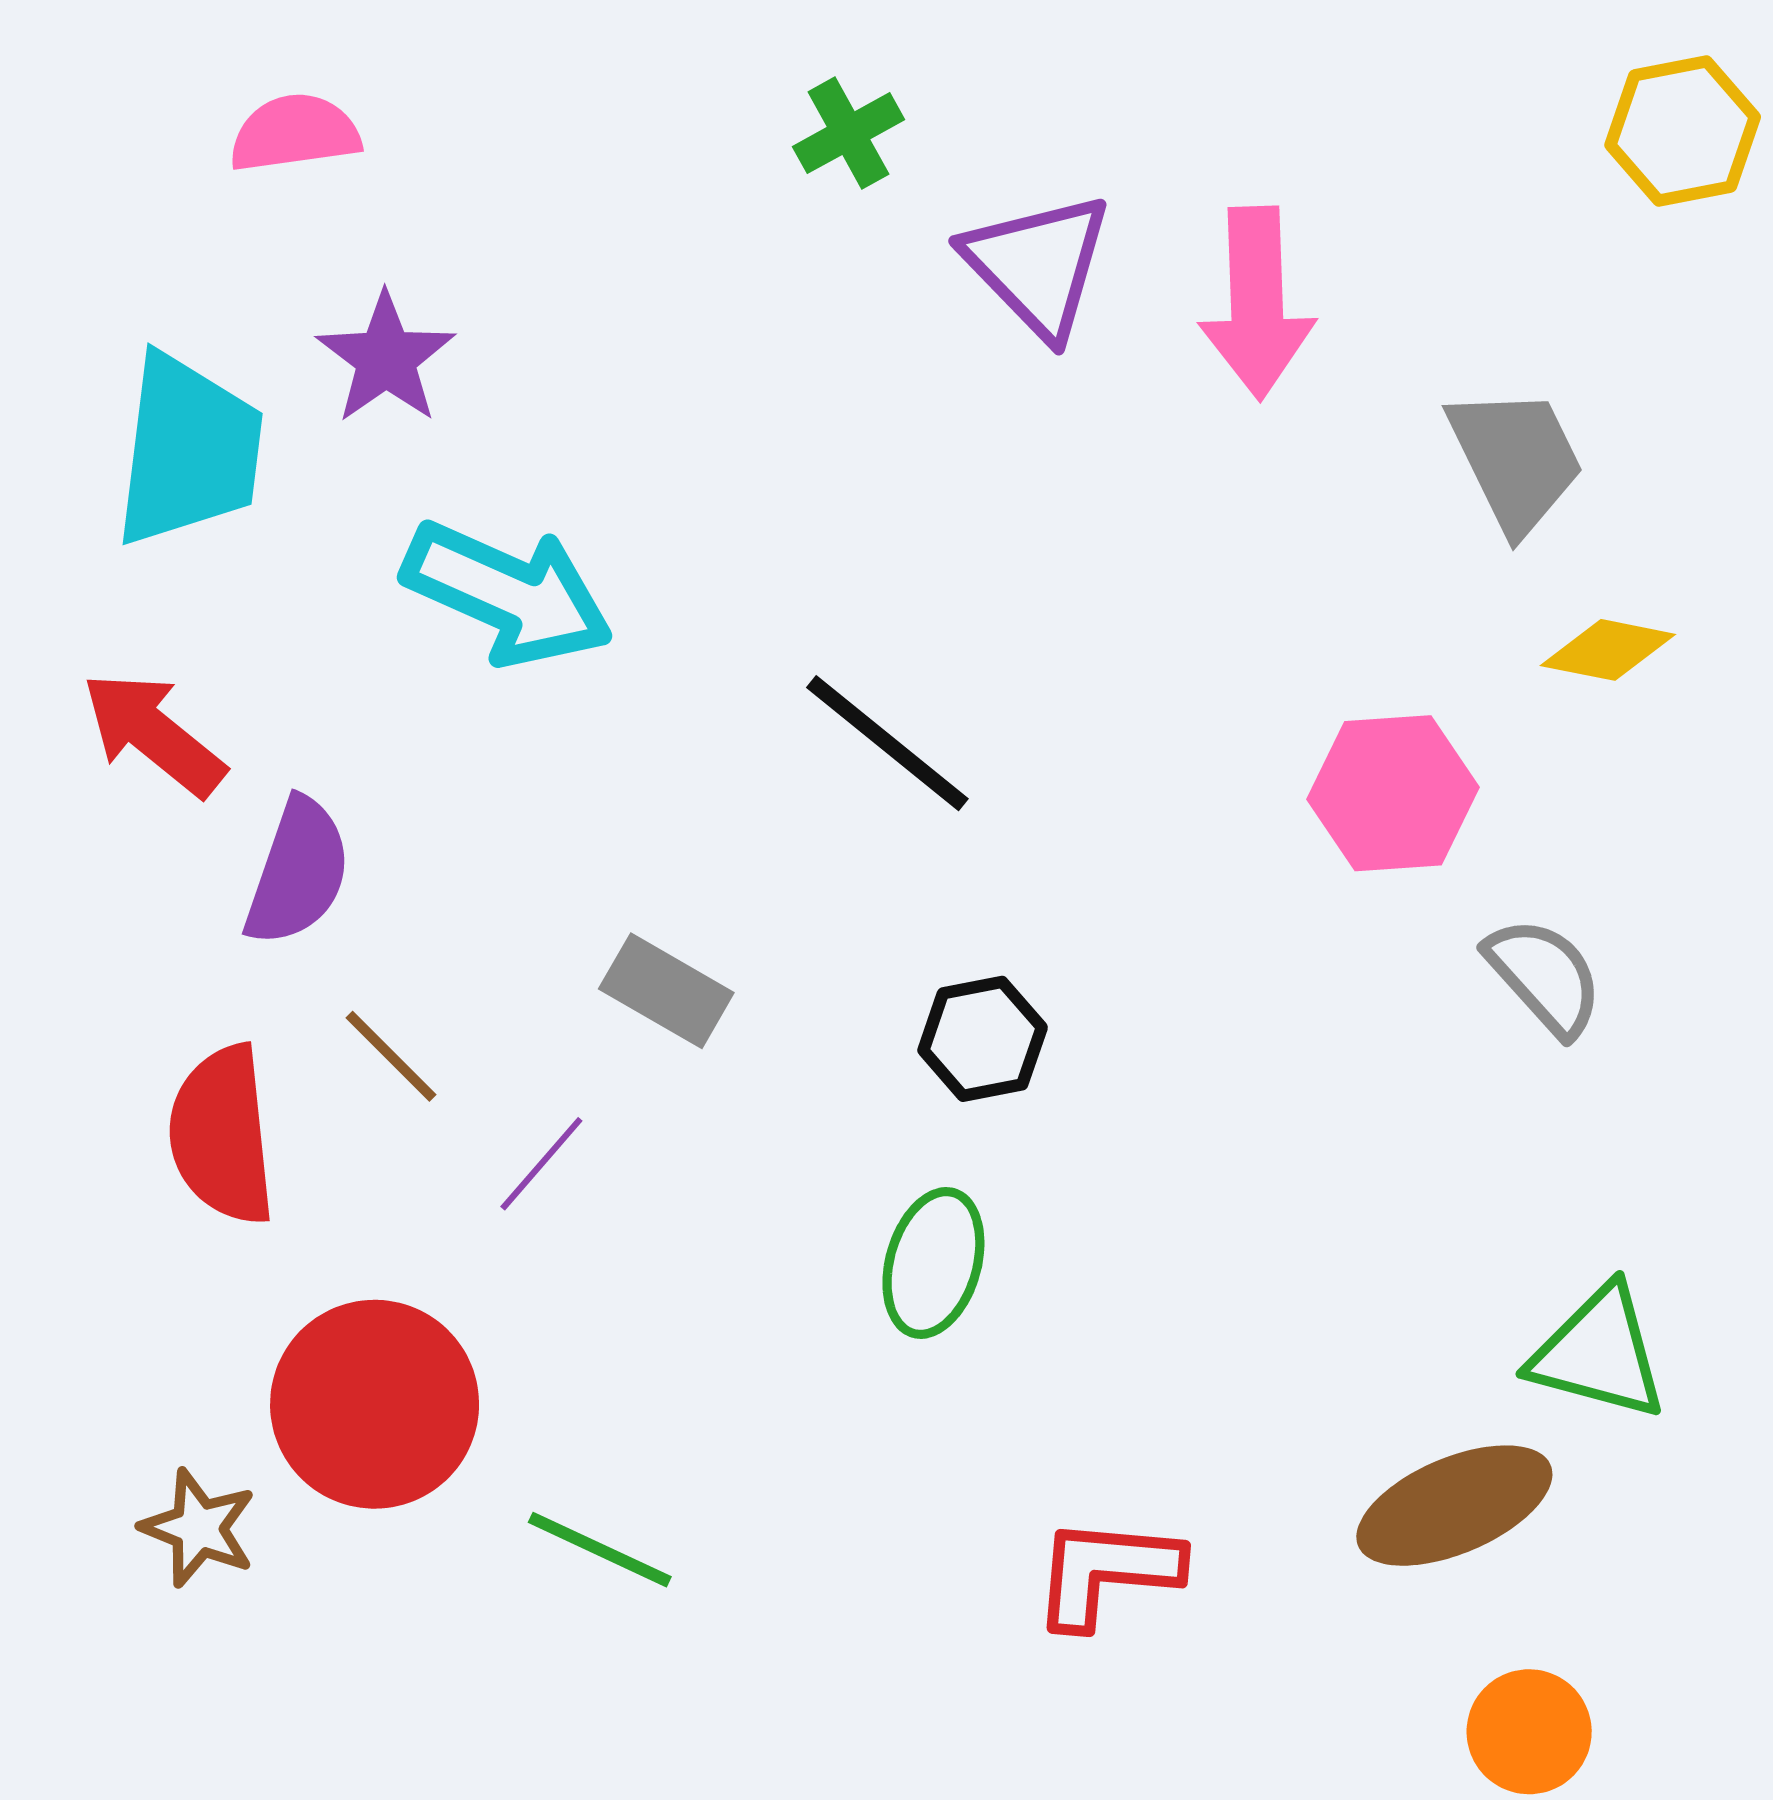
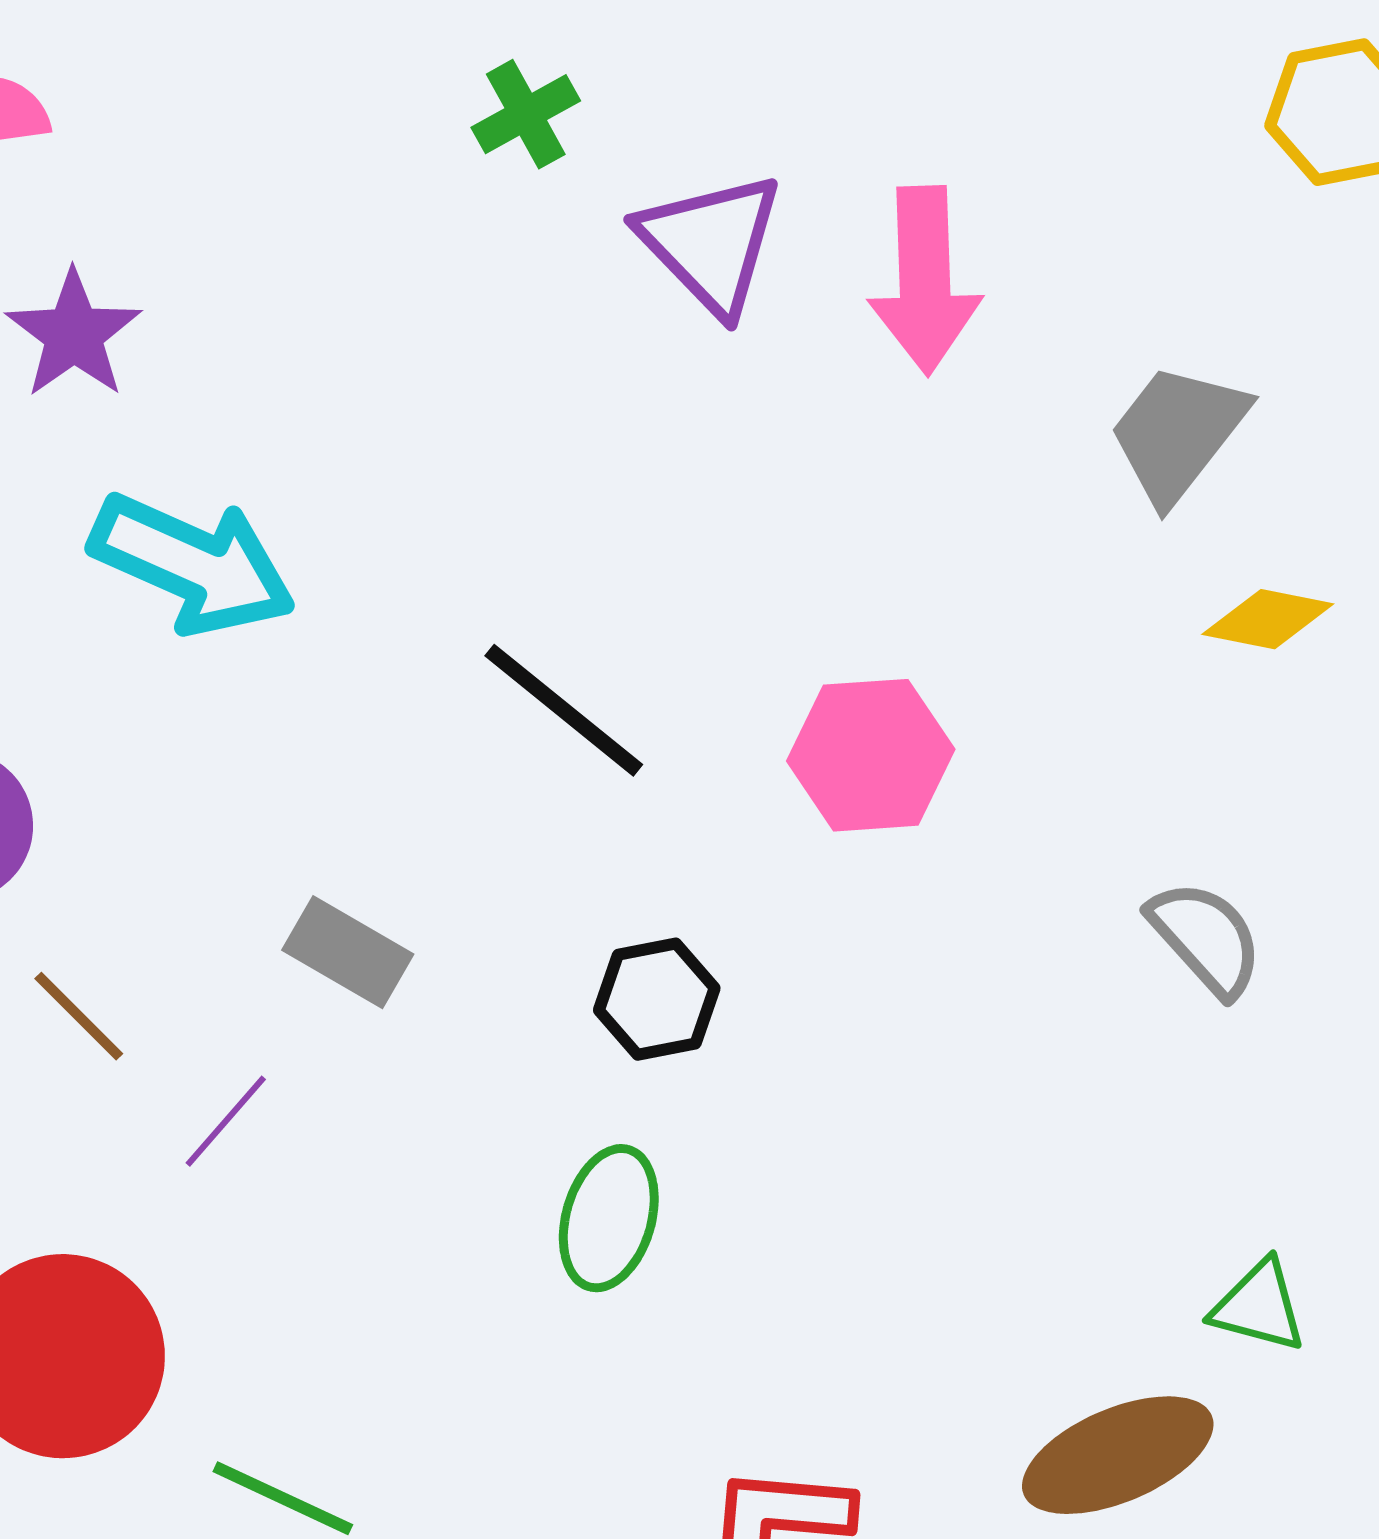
gray trapezoid: (1516, 460) -> (1178, 433), turned -116
pink hexagon: (1393, 793) -> (871, 755), moved
green triangle: (1599, 1353) -> (1259, 1306), size x0.7

